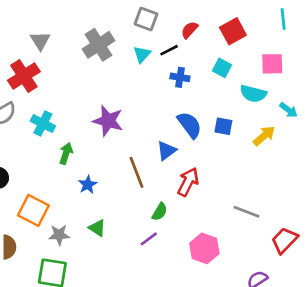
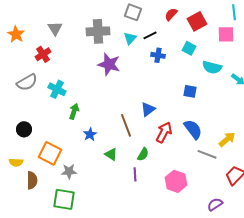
red semicircle: (189, 30) -> (171, 14), moved
gray cross: (99, 45) -> (98, 31), turned 30
pink square: (272, 64) -> (226, 34), moved
red cross: (24, 76) -> (43, 54), size x0.7
purple star: (108, 121) -> (109, 64), moved
blue semicircle: (189, 125) -> (193, 129), moved
yellow arrow: (264, 136) -> (227, 139), moved
green triangle: (97, 228) -> (111, 154), moved
purple line: (149, 239) -> (135, 174), turned -56

